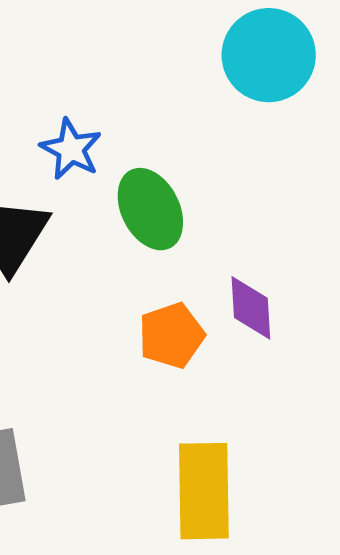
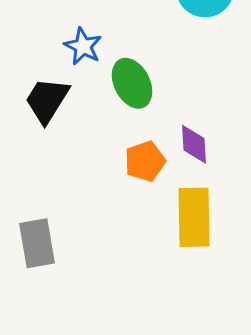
yellow rectangle: (204, 491) -> (194, 217), moved

